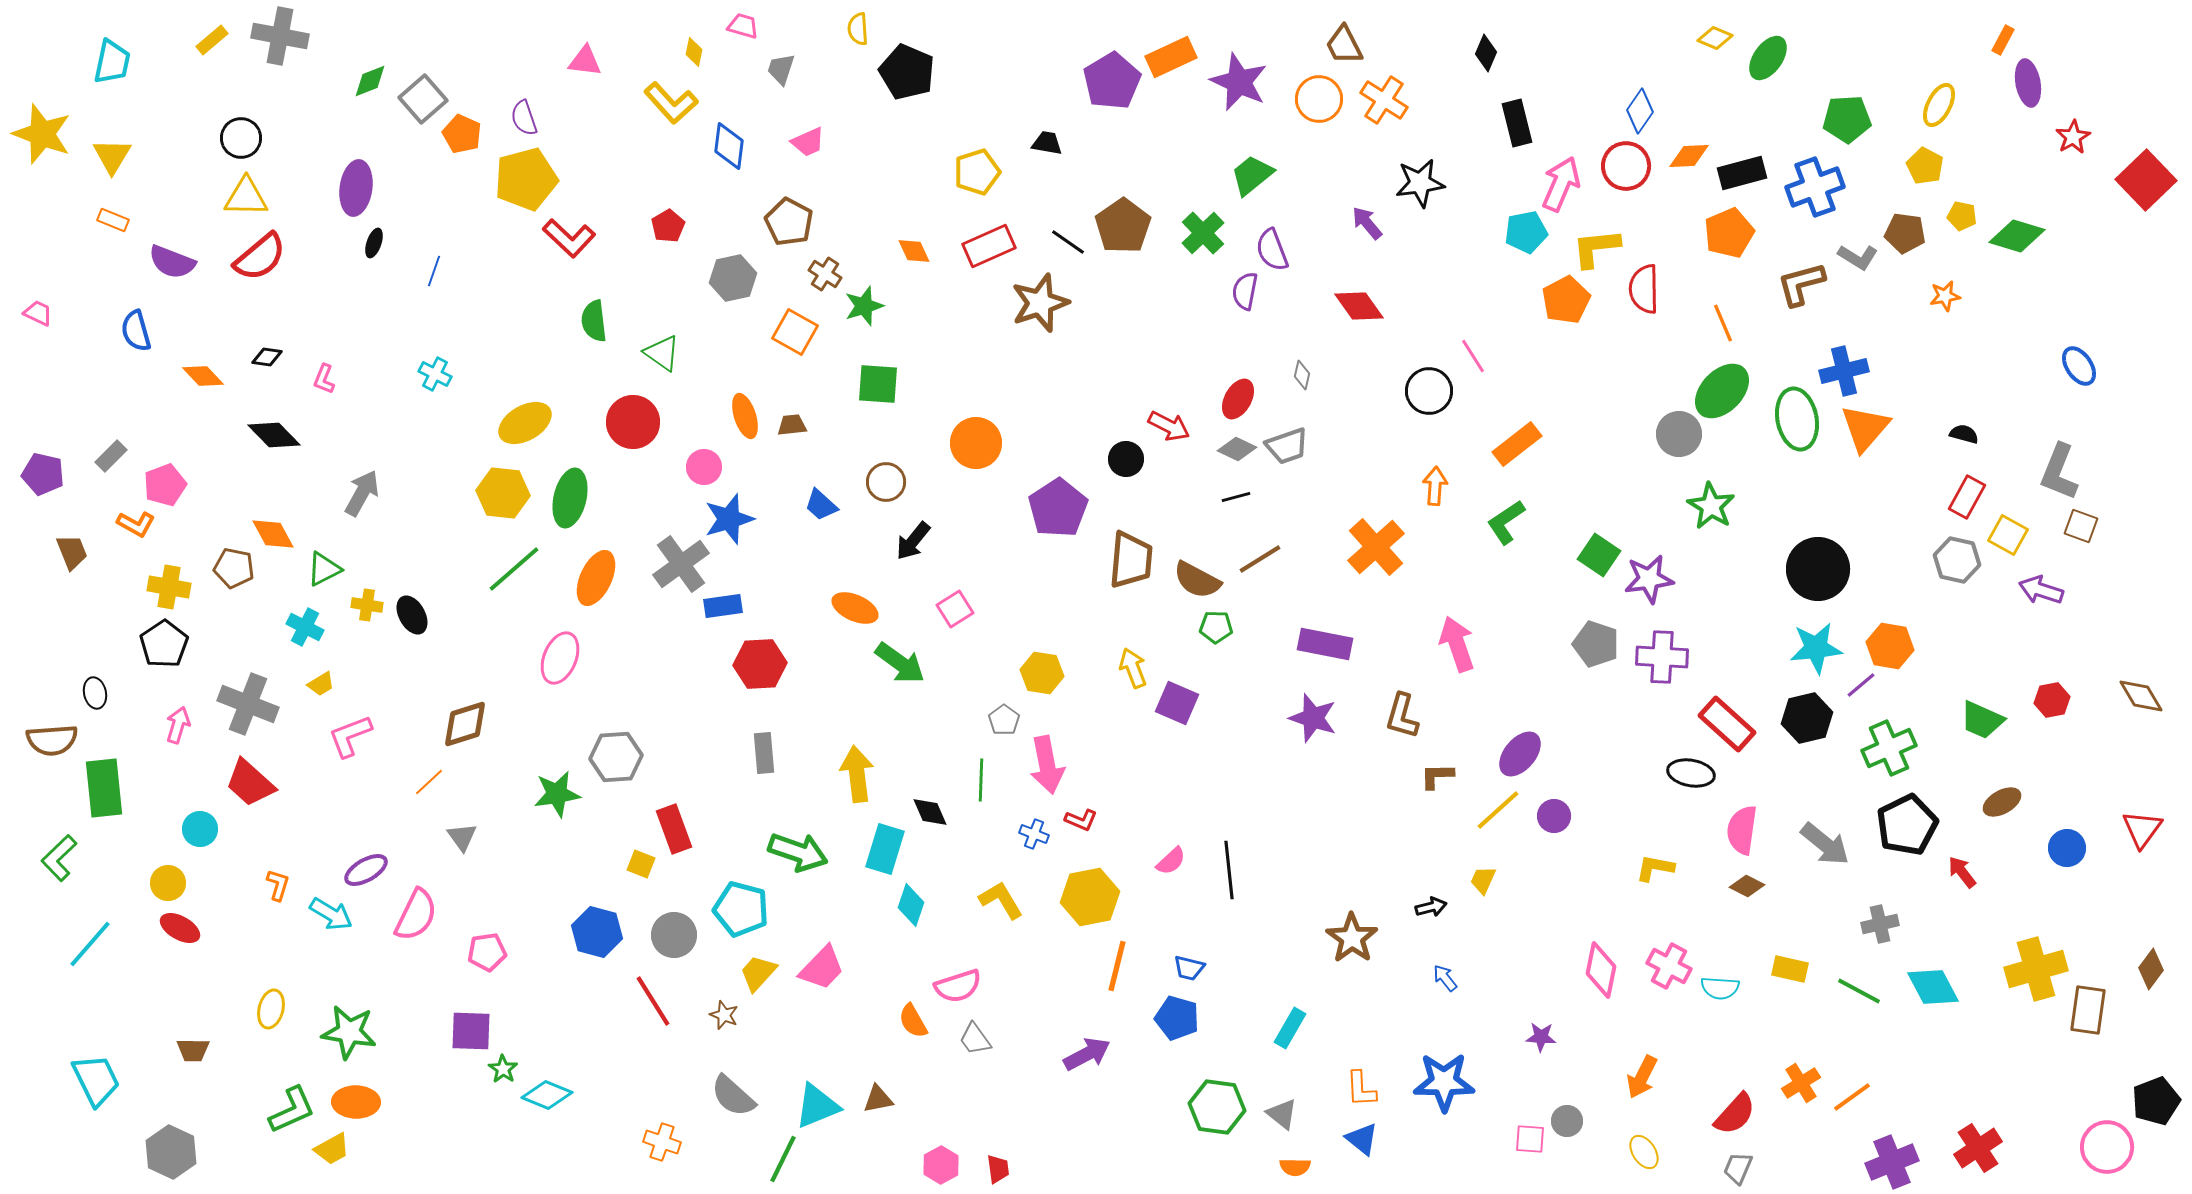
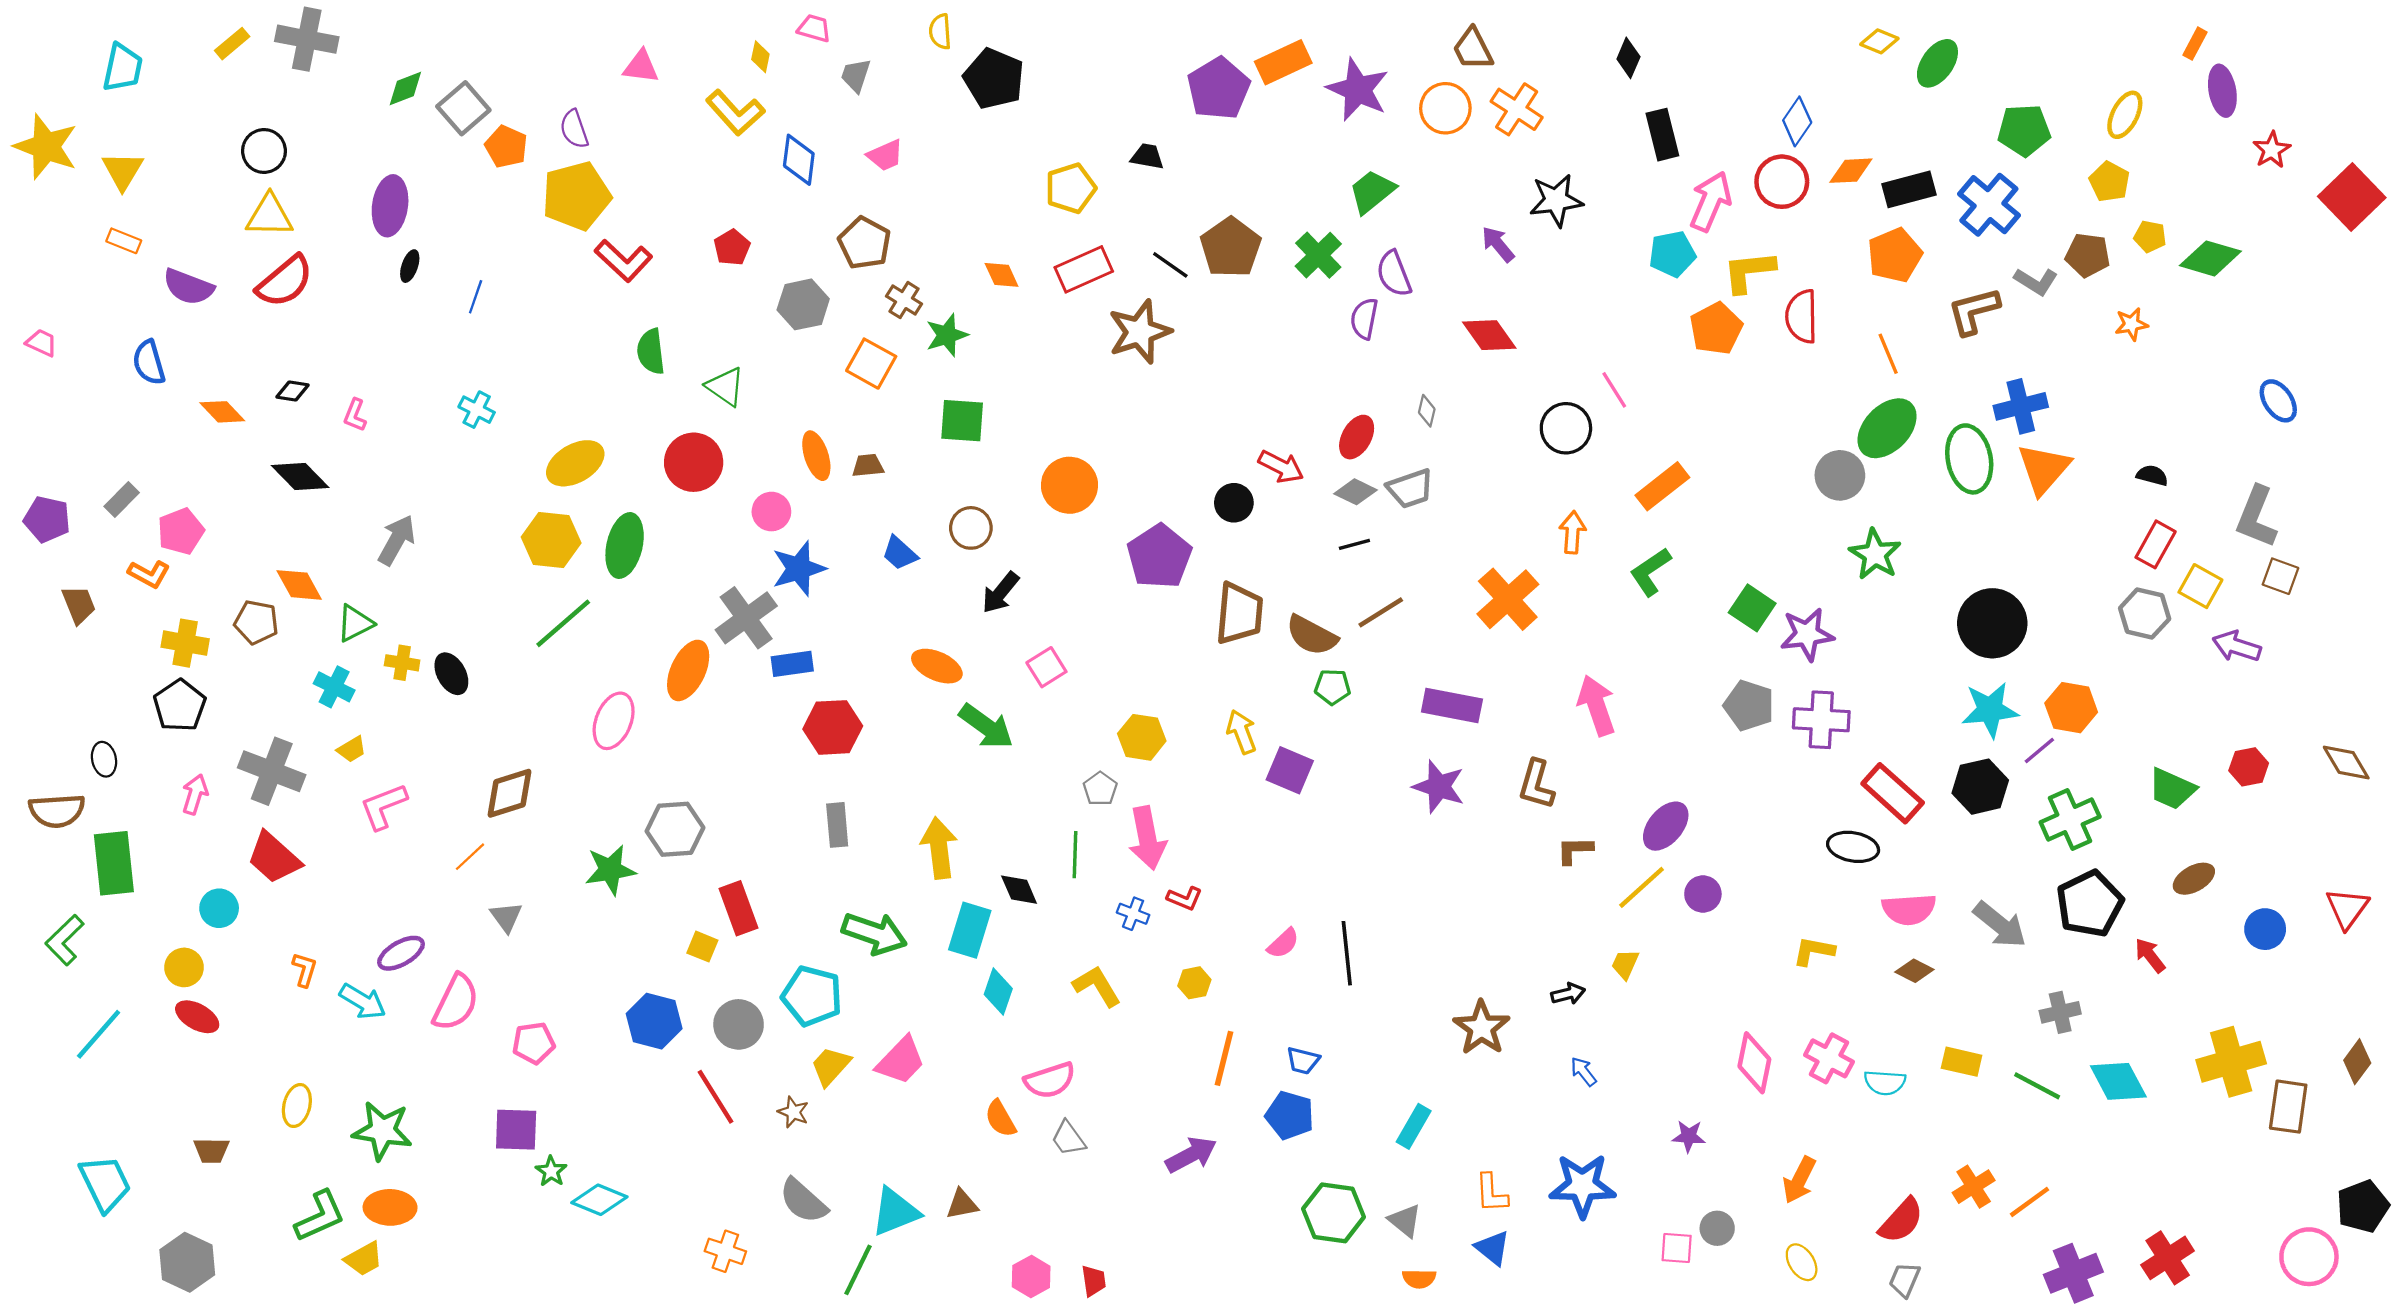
blue cross: (1815, 187) -> (1989, 205), turned -30
orange ellipse: (596, 578) -> (688, 670), moved
pink semicircle: (1742, 830) -> (1909, 909), turned -102
yellow hexagon: (1090, 897) -> (1194, 983), size x0.5

